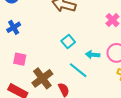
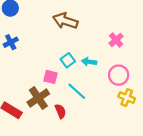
cyan arrow: (93, 55) -> (89, 62), moved
pink square: (20, 59) -> (50, 77), moved

